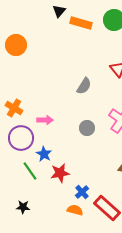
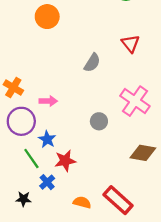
orange circle: (16, 45) -> (47, 17), moved
gray circle: (87, 128) -> (99, 121), moved
blue cross: (82, 192) -> (47, 182), moved

